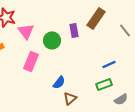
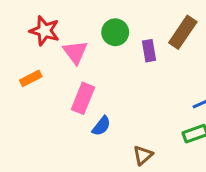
green circle: (52, 40) -> (115, 32), moved
blue semicircle: (59, 82) -> (101, 126), moved

